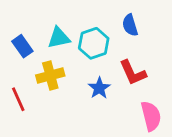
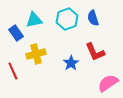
cyan triangle: (59, 38) -> (34, 20), moved
cyan hexagon: (94, 43) -> (67, 19), moved
pink semicircle: (151, 116) -> (108, 83), turned -110

